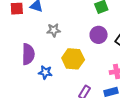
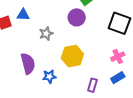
purple circle: (99, 35) -> (77, 17), moved

